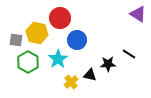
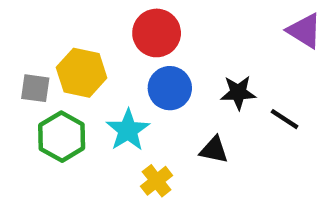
red circle: (60, 18) -> (157, 33), moved
black star: (108, 64) -> (238, 93), moved
black triangle: (90, 75) -> (214, 150), moved

